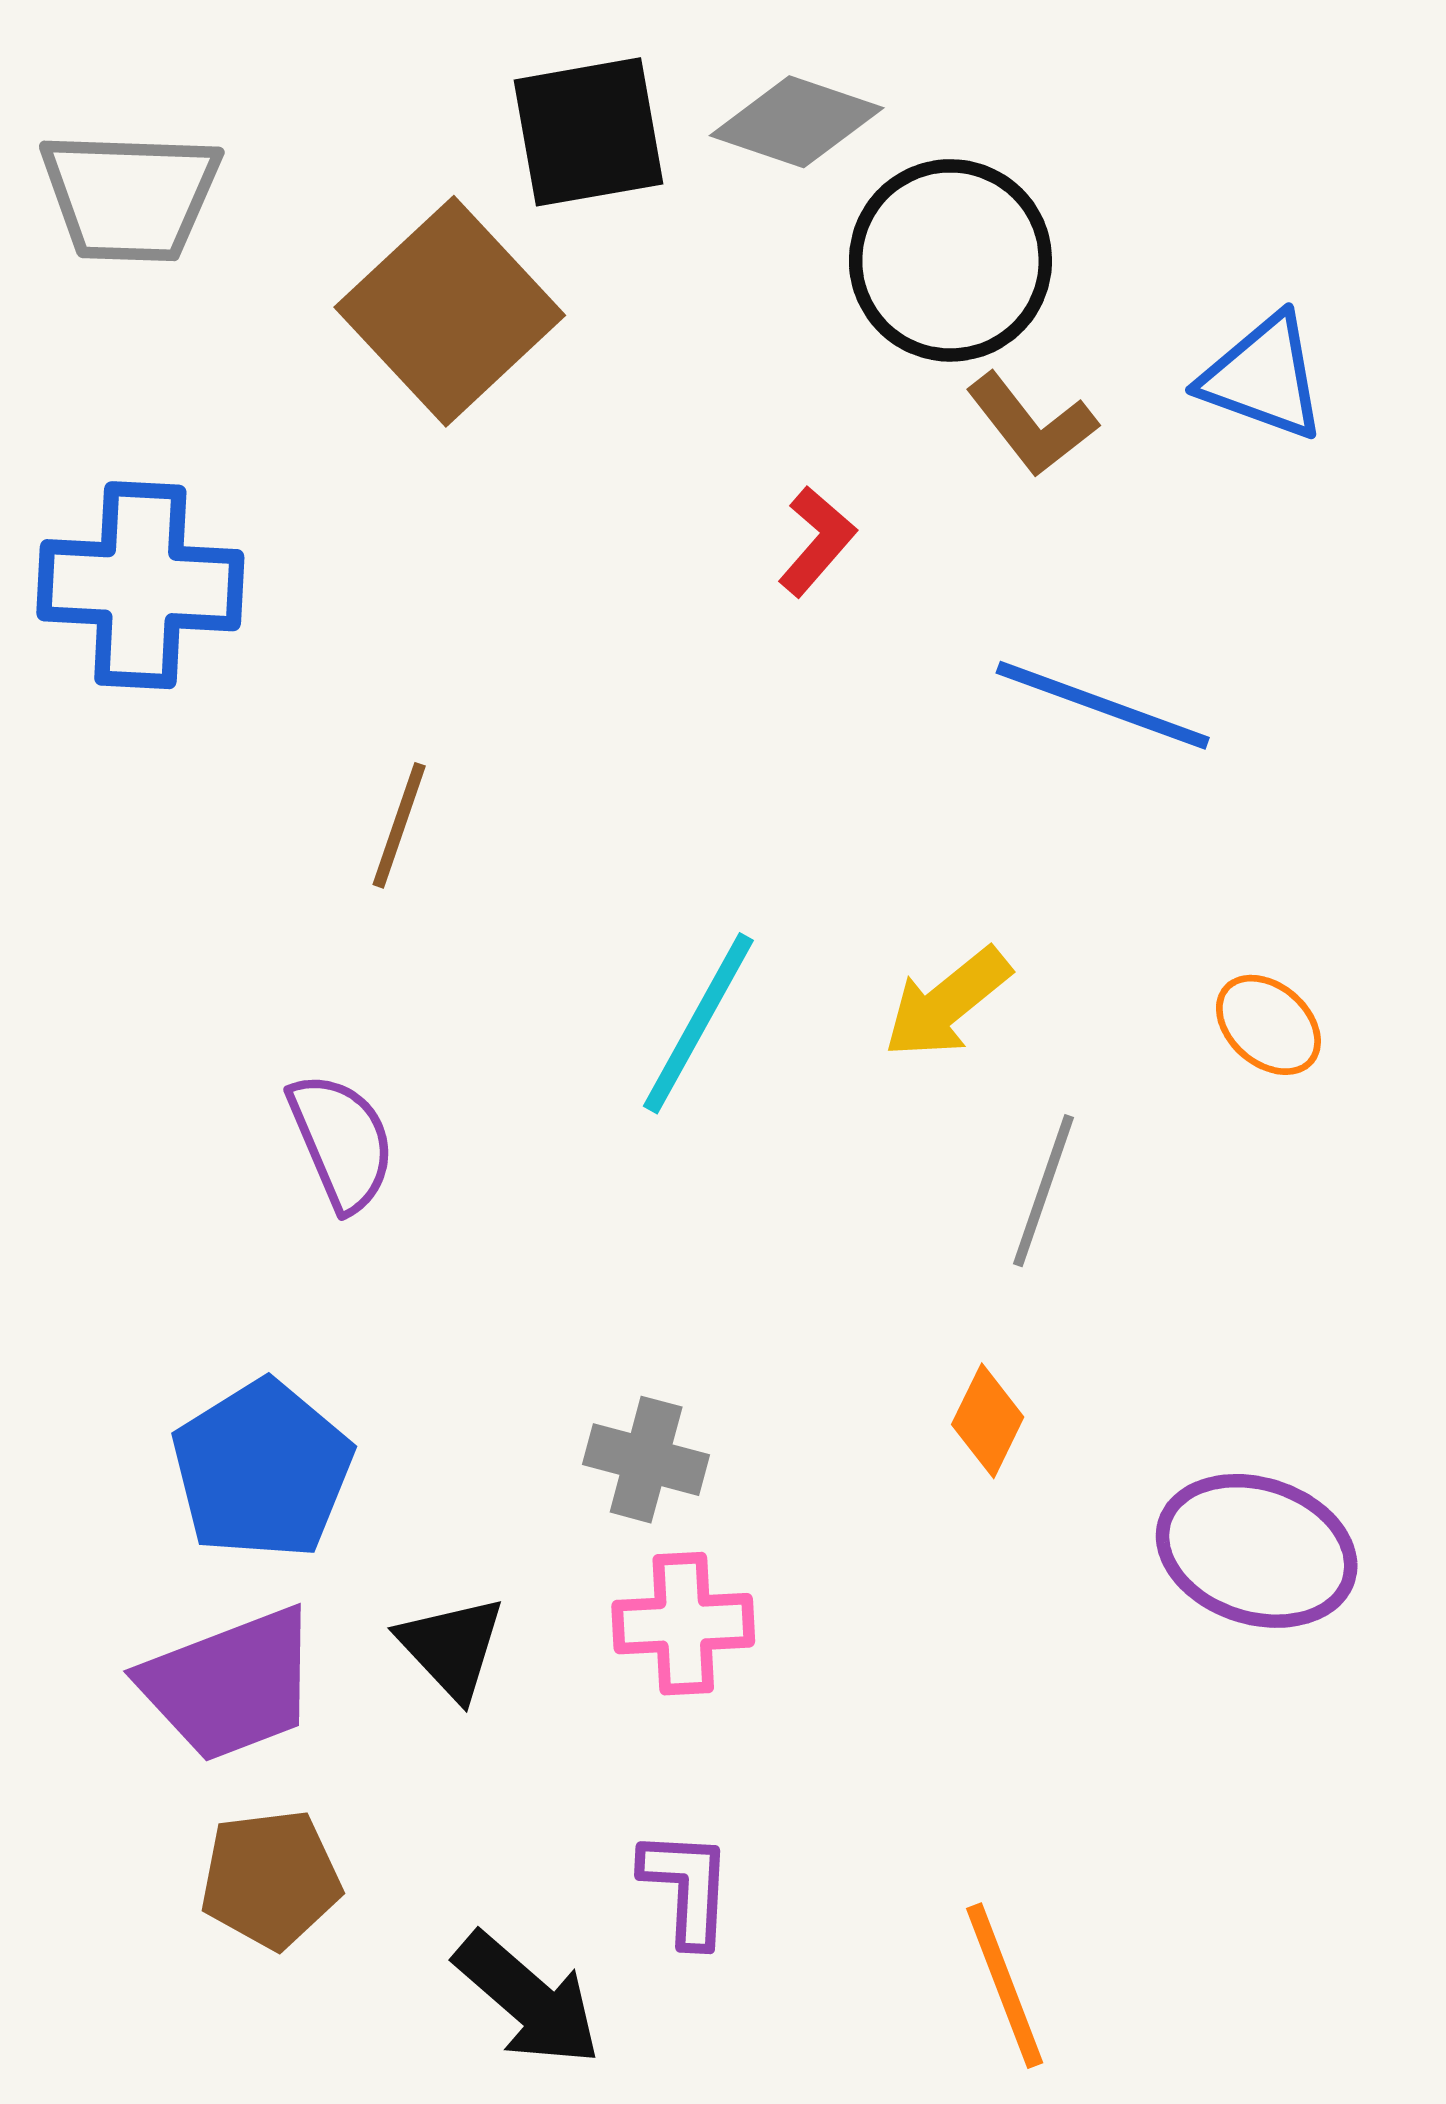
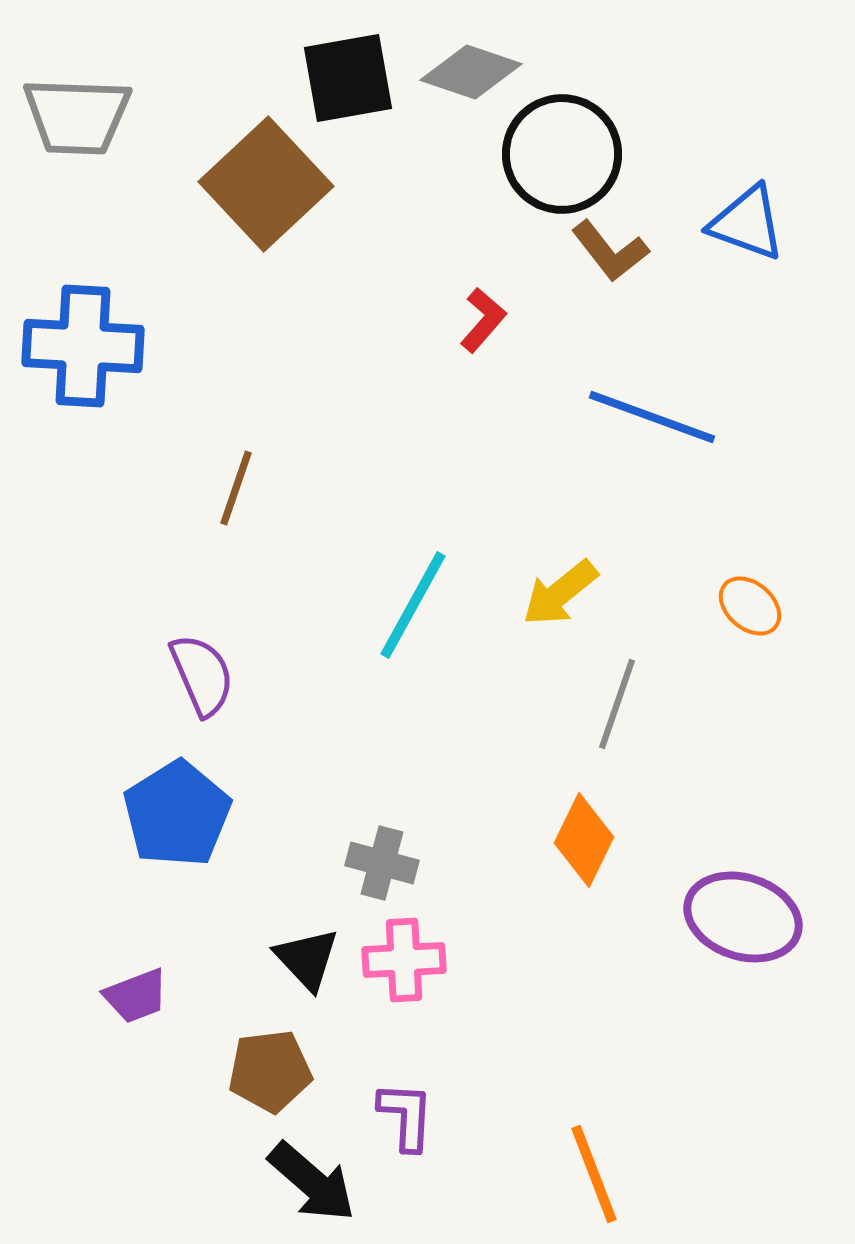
orange diamond: (988, 1421) -> (584, 840), size x1.4
blue pentagon: (262, 1470) -> (177, 814), moved
black triangle: (452, 1647) -> (307, 959), moved
purple trapezoid: (230, 1685) -> (136, 996), size x0.6
brown pentagon: (271, 1879) -> (270, 1071), moved

